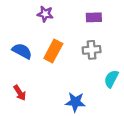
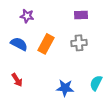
purple star: (45, 14) -> (27, 16), moved
cyan semicircle: (111, 79) -> (96, 83), moved

